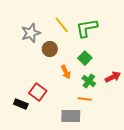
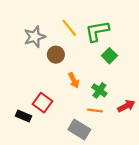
green square: (85, 58) -> (109, 56), moved
red arrow: (113, 77) -> (126, 106), moved
gray rectangle: (71, 116) -> (79, 129), turned 30

